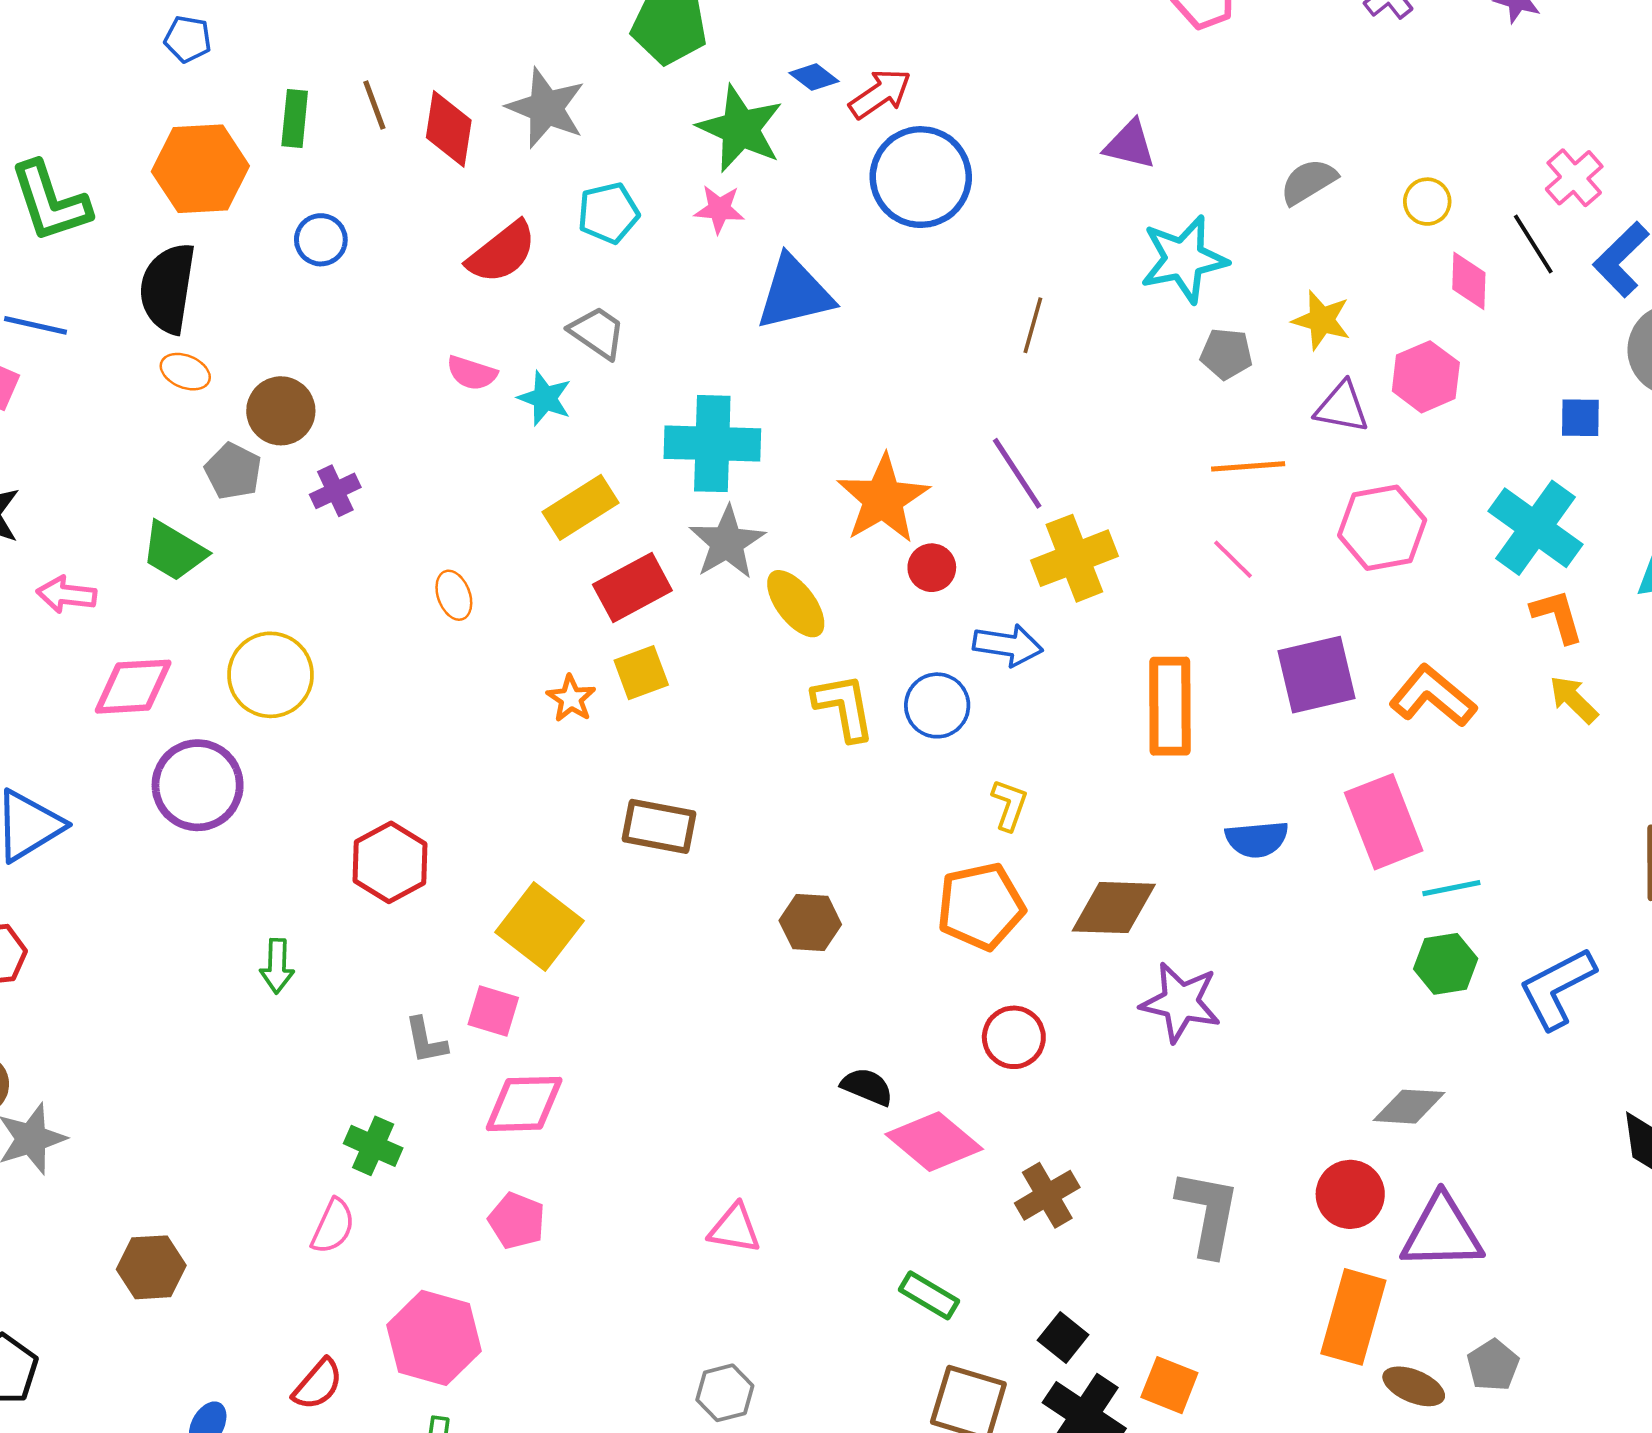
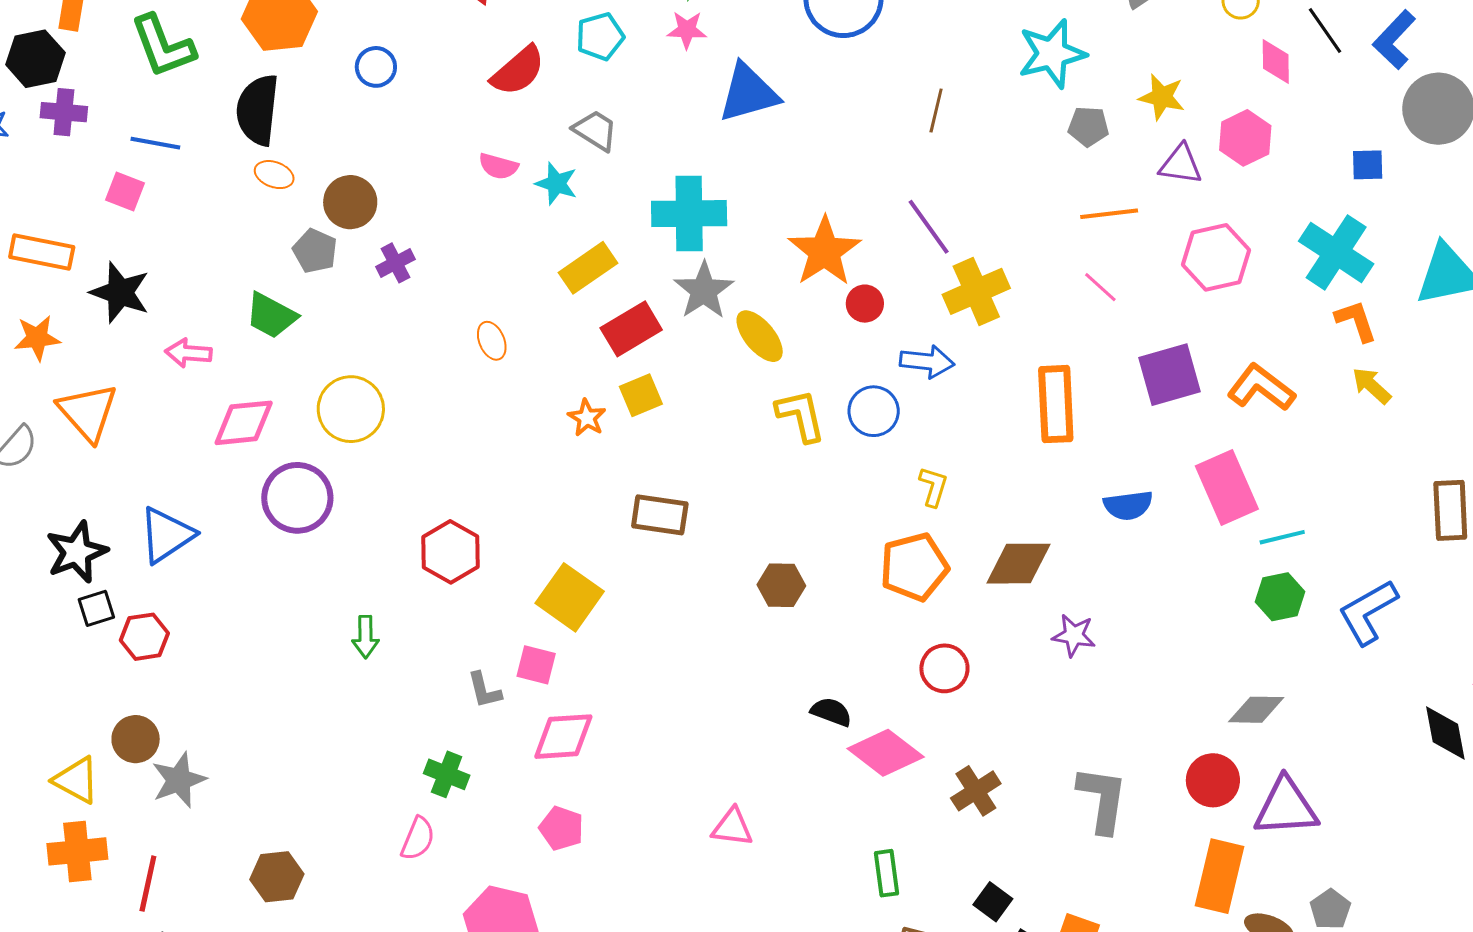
purple star: (1181, 1002) -> (1074, 635), size x0.7
green rectangle: (929, 1295) -> (887, 873), turned 54

